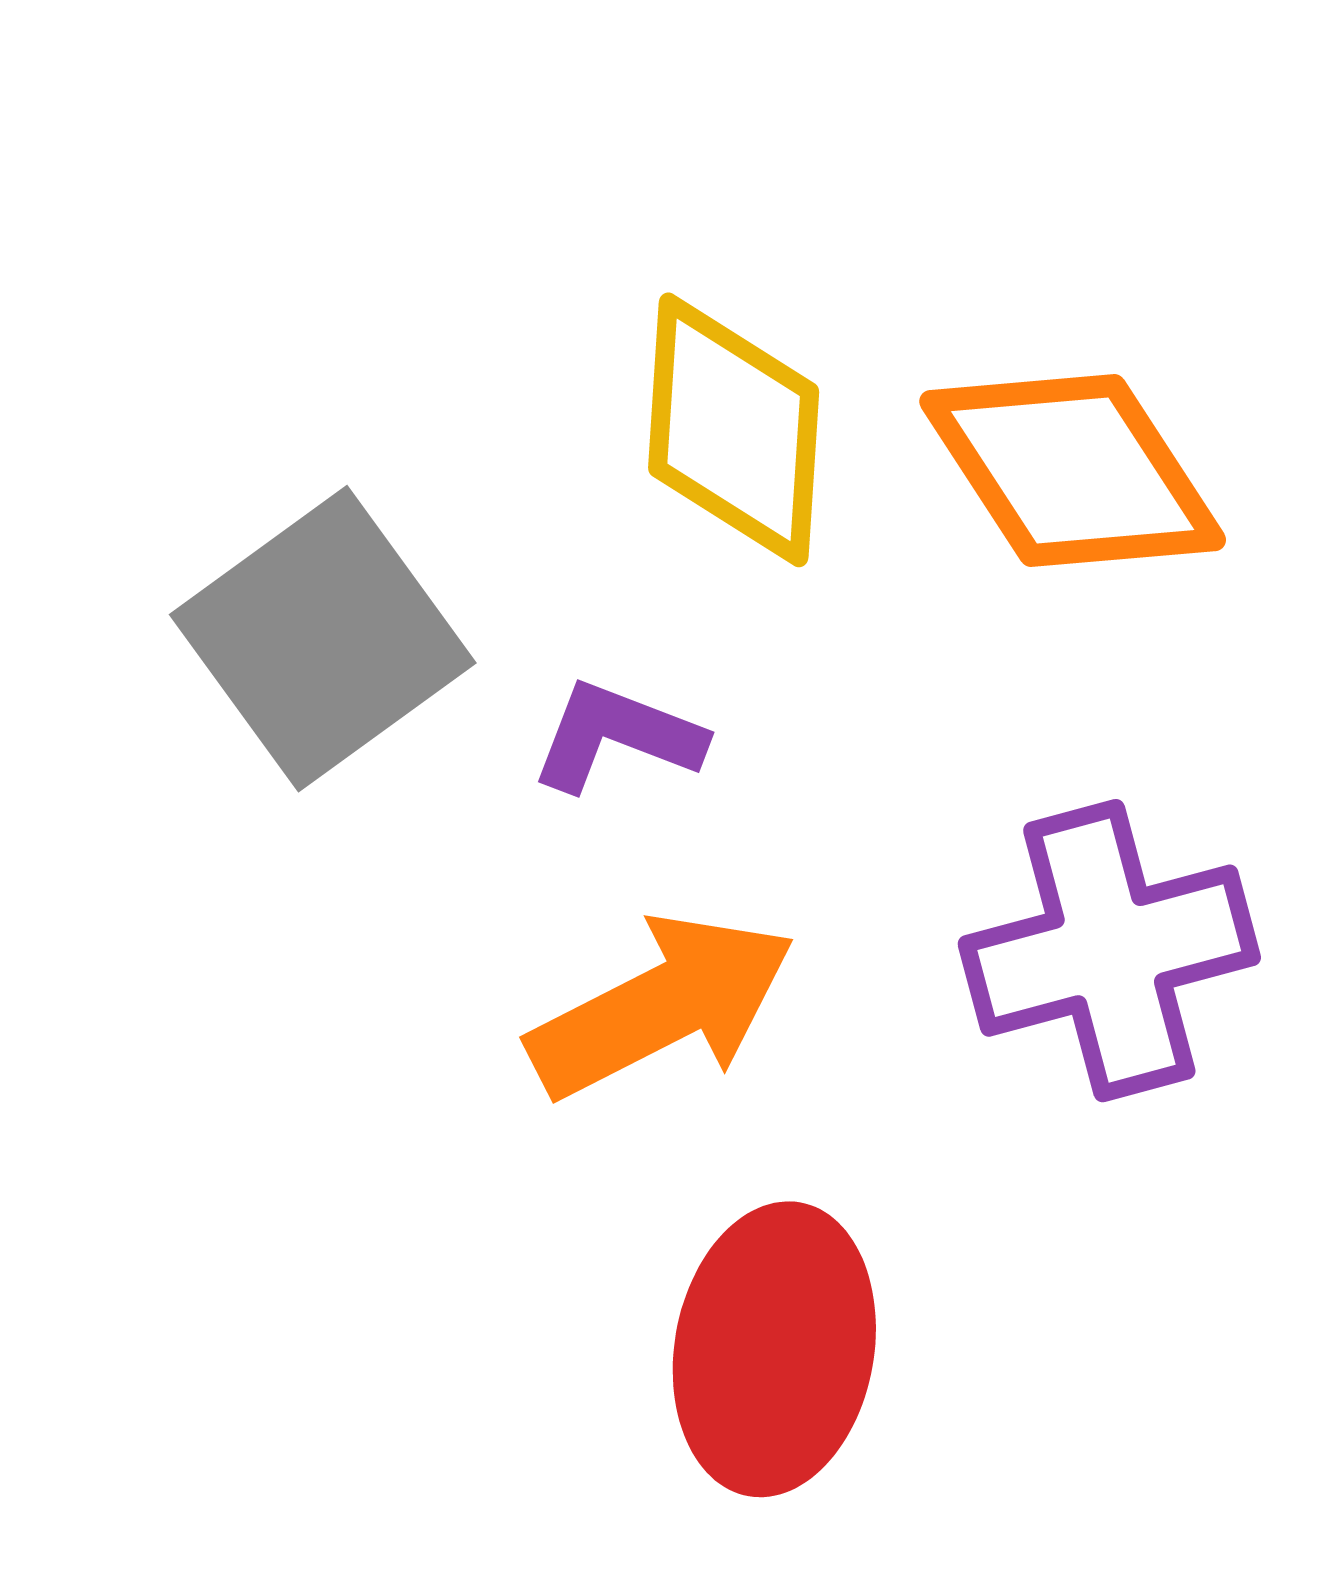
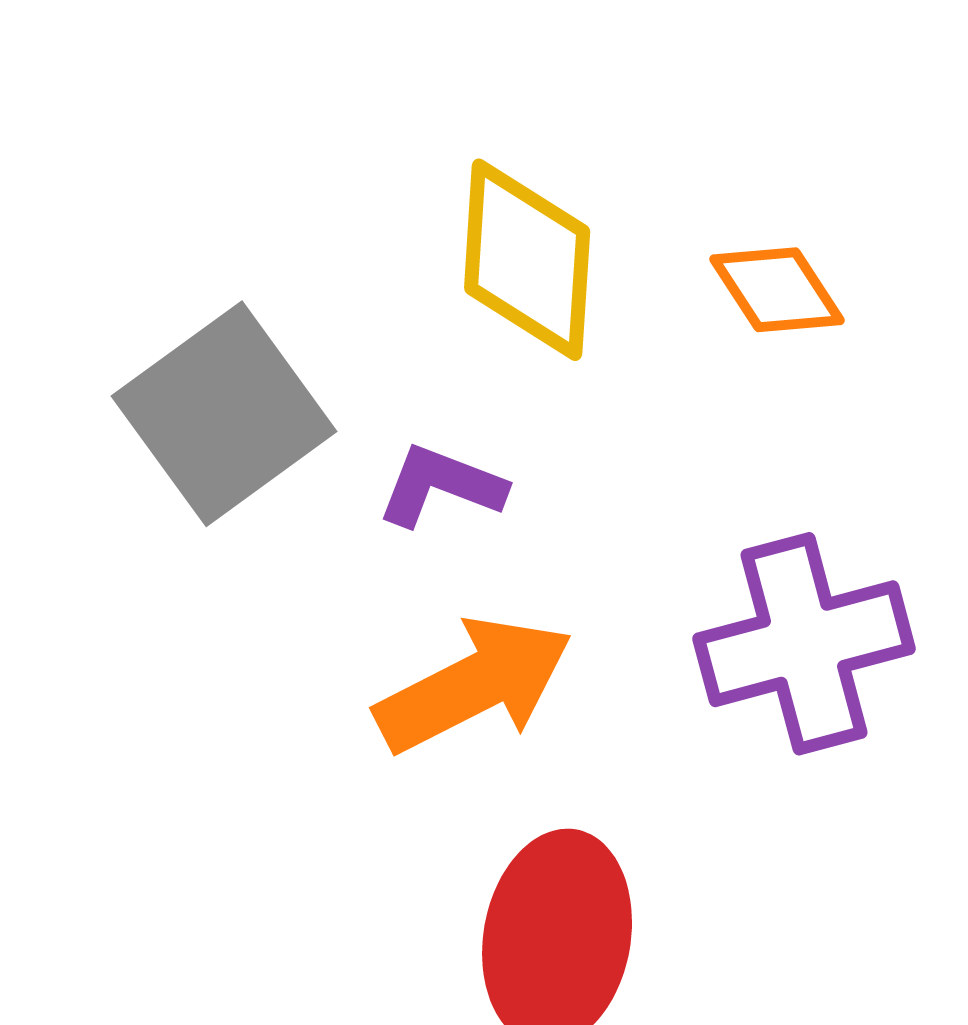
orange diamond: (1073, 471) -> (777, 290), size x0.6

